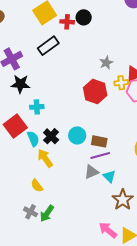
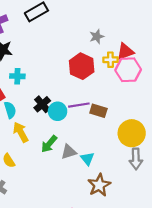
black cross: (51, 136) -> (42, 104), moved
brown rectangle: (99, 141) -> (98, 111), moved
purple line: (100, 155) -> (79, 105), moved
green arrow: (47, 214) -> (49, 144), moved

